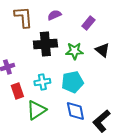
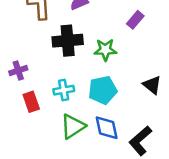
purple rectangle: (88, 23) -> (135, 20), moved
black triangle: (102, 50) -> (152, 85), moved
green triangle: (36, 110) -> (73, 126), moved

